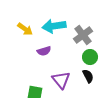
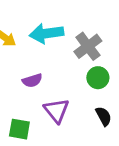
purple semicircle: (44, 51) -> (32, 81), moved
black semicircle: (88, 76) -> (104, 116), moved

